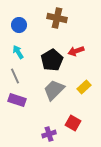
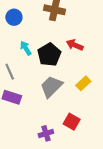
red arrow: (76, 51) -> (75, 45), turned 42
cyan arrow: (18, 52) -> (26, 48), moved

